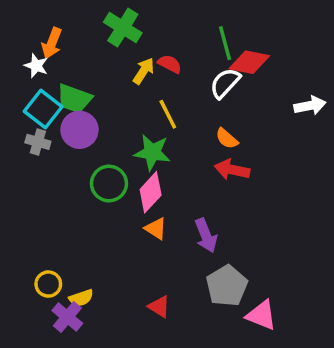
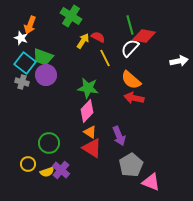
yellow line: (168, 114) -> (105, 58), moved
orange semicircle: (227, 138) -> (131, 80), size x1.5
green circle: (109, 184) -> (49, 143), moved
red triangle: (159, 307) -> (92, 148), moved, size x1.5
purple cross: (67, 317) -> (61, 170), moved

